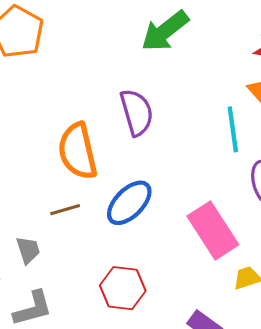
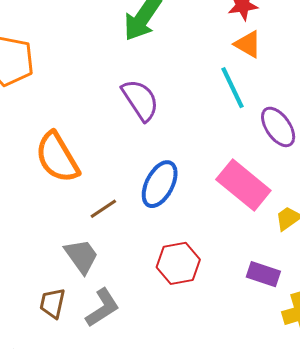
orange semicircle: (78, 151) -> (57, 157), moved
gray trapezoid: (28, 250) -> (81, 256), size x1.4

